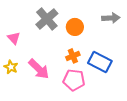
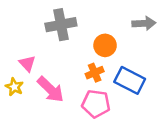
gray cross: (47, 19) -> (61, 25), turned 30
orange circle: (75, 27) -> (105, 45), moved
pink triangle: (14, 38) -> (27, 64), moved

